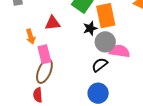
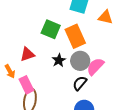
black star: (90, 28) -> (59, 60), moved
pink semicircle: (119, 51) -> (95, 66), turned -42

